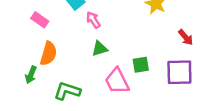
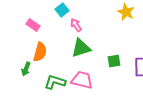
green triangle: (100, 49) -> (81, 48), size x1.5
pink trapezoid: (117, 81) -> (82, 80), moved, turned 130

